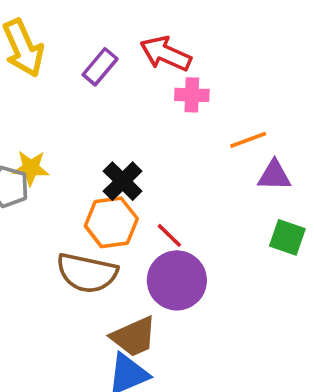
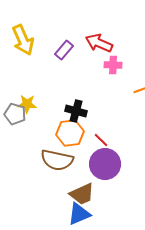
black cross: (123, 181) -> (76, 111), turned -30

